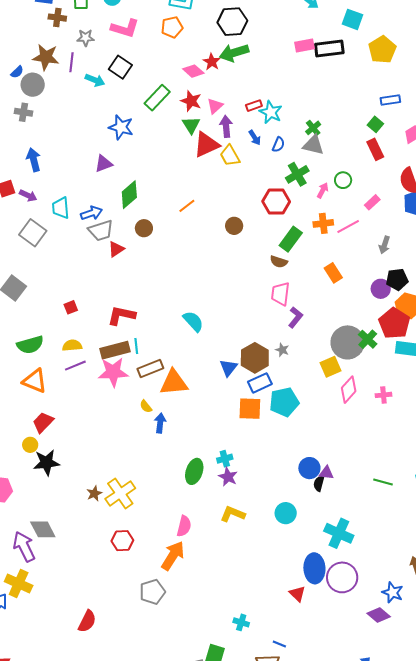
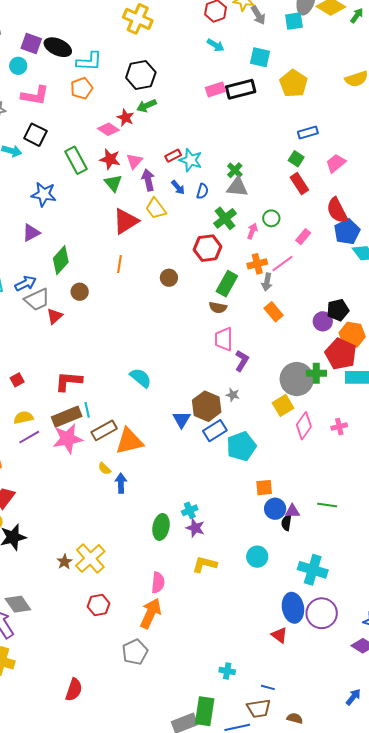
green arrow: (234, 53) -> (147, 106), size x0.7
green rectangle: (157, 98) -> (76, 160), turned -64
red triangle: (206, 145) -> (126, 221), moved
orange line: (187, 206) -> (119, 264), turned -36
gray arrow: (384, 245) -> (267, 282), moved
green cross: (368, 339) -> (316, 373), turned -36
orange square: (250, 409) -> (264, 488), moved, size x0.7
green line: (383, 482) -> (327, 505), moved

